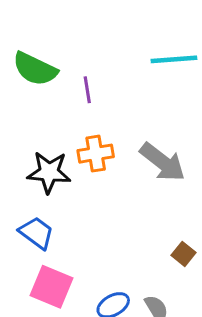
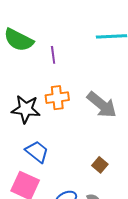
blue trapezoid: (36, 233) -> (37, 152), moved
brown square: (183, 254) -> (100, 165), moved

